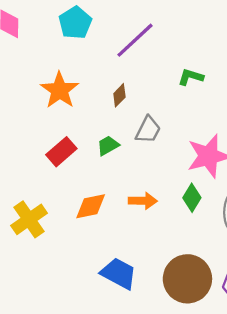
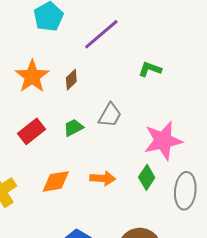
brown diamond: (119, 95) -> (71, 80), moved

